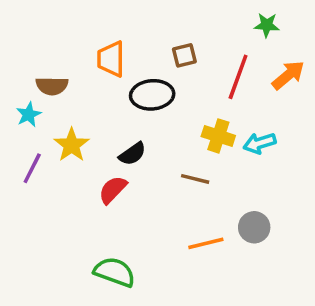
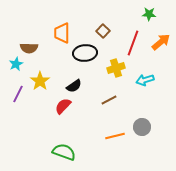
brown square: (184, 55) -> (103, 31), turned -32
yellow cross: (218, 136) -> (116, 68), moved, turned -36
brown line: (195, 179) -> (109, 100), turned -42

